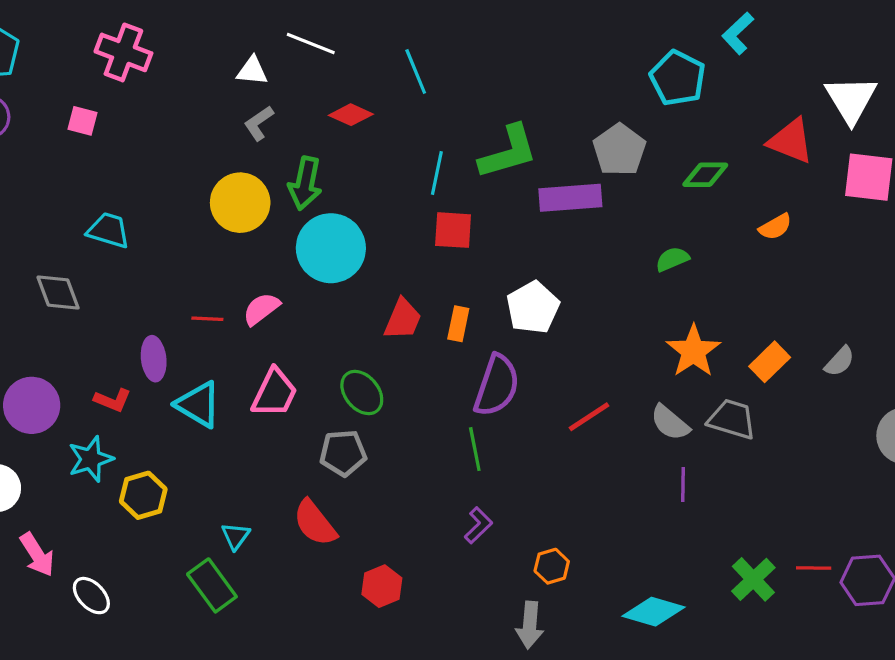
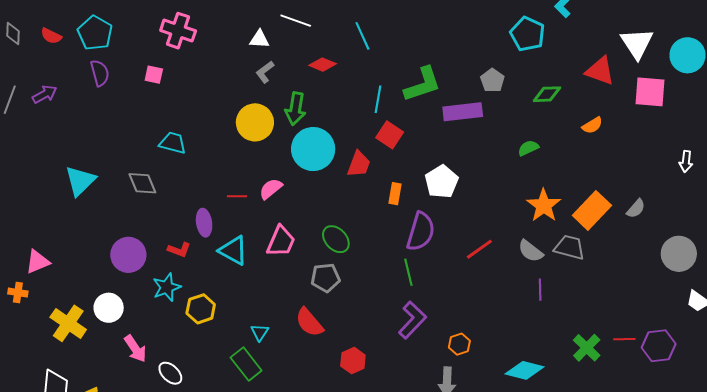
gray pentagon: (619, 150) -> (492, 80), size x0.7
red square: (453, 230) -> (390, 135), turned 32
red trapezoid: (403, 319) -> (359, 164), moved
orange rectangle: (770, 362) -> (592, 210), size x1.5
purple L-shape: (478, 525) -> (412, 320), size x1.6

